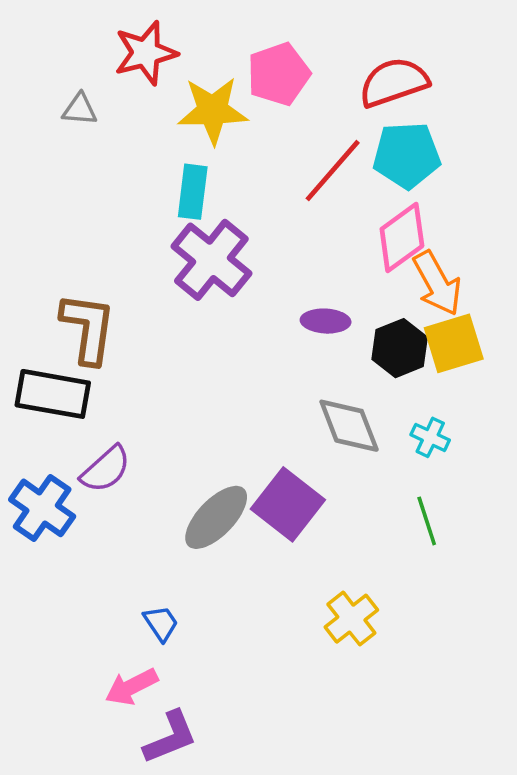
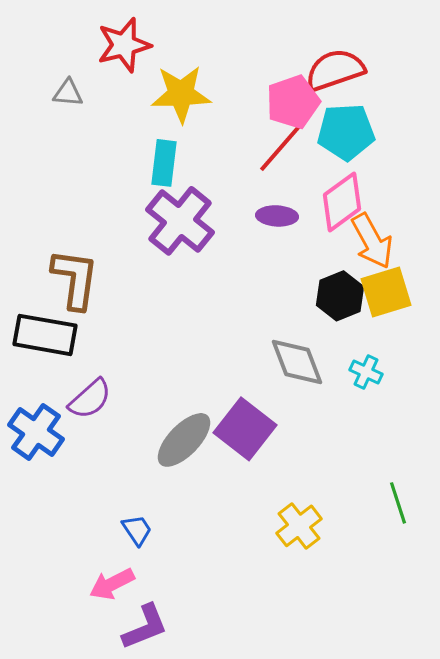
pink pentagon: (278, 74) -> (293, 102), moved
purple ellipse: (326, 321) -> (277, 216), moved
green line: (427, 521) -> (398, 503), moved

